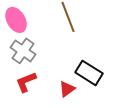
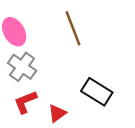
red triangle: (67, 89) -> (57, 113), moved

